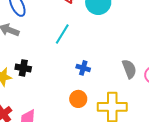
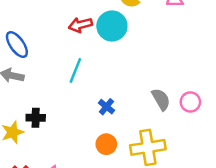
blue cross: (83, 68) -> (106, 107), turned 32

